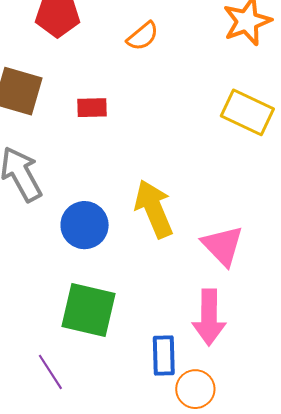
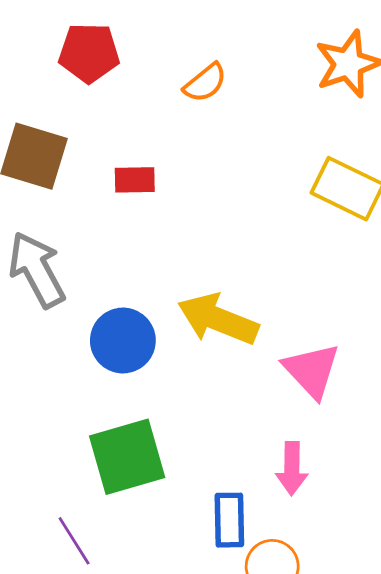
yellow arrow: (154, 209) -> (218, 319), turned -46
green square: (89, 310) -> (127, 457), turned -30
pink arrow: (209, 317) -> (292, 468), size x0.7

